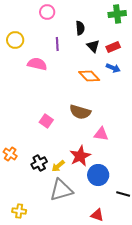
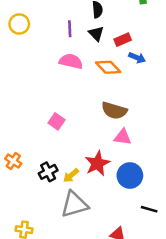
black triangle: (93, 46) -> (96, 34), moved
red rectangle: (113, 47) -> (123, 40), moved
pink semicircle: (37, 64) -> (71, 61), moved
brown semicircle: (80, 112) -> (114, 111), moved
blue circle: (98, 175) -> (130, 176), moved

